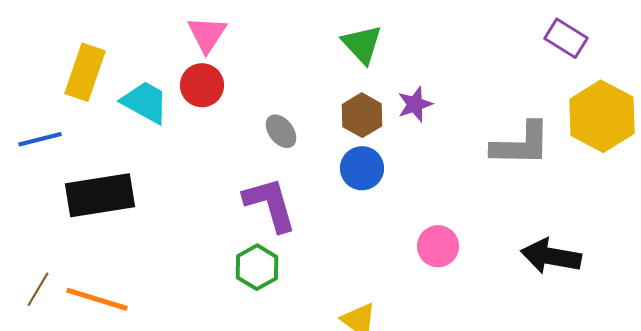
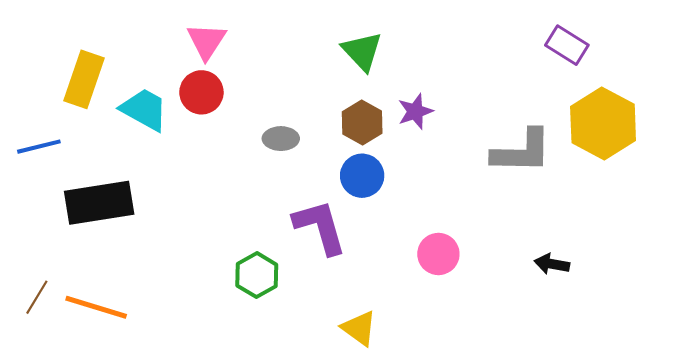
gray ellipse: (281, 131) -> (281, 139), turned -52
purple L-shape: (270, 204) -> (320, 227), moved
black arrow: (551, 256) -> (552, 264), size x0.6

